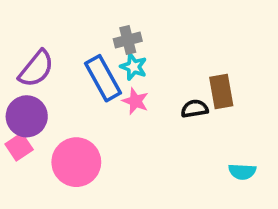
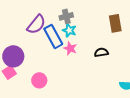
purple semicircle: (36, 69) -> (36, 24), moved
brown rectangle: (221, 92) -> (115, 23), moved
pink circle: (76, 162) -> (39, 80), size x0.6

